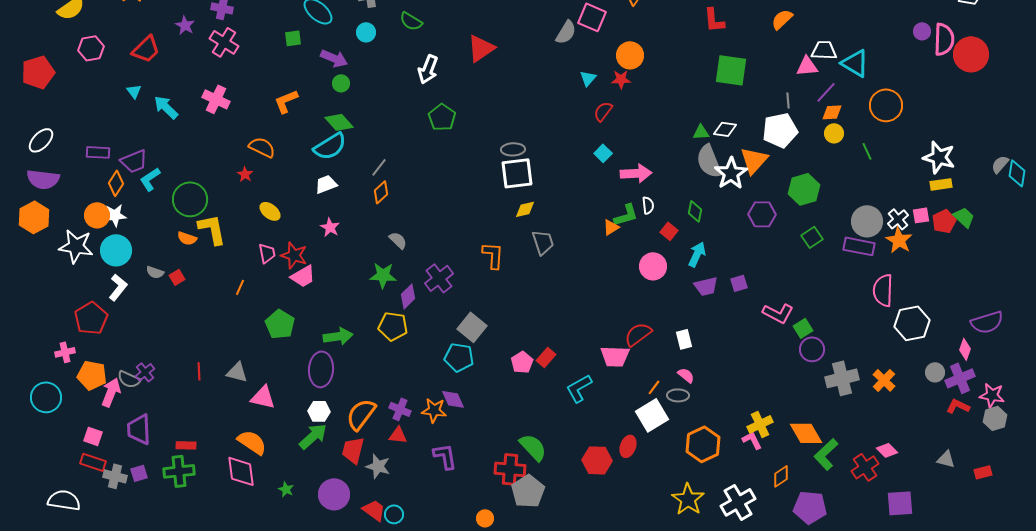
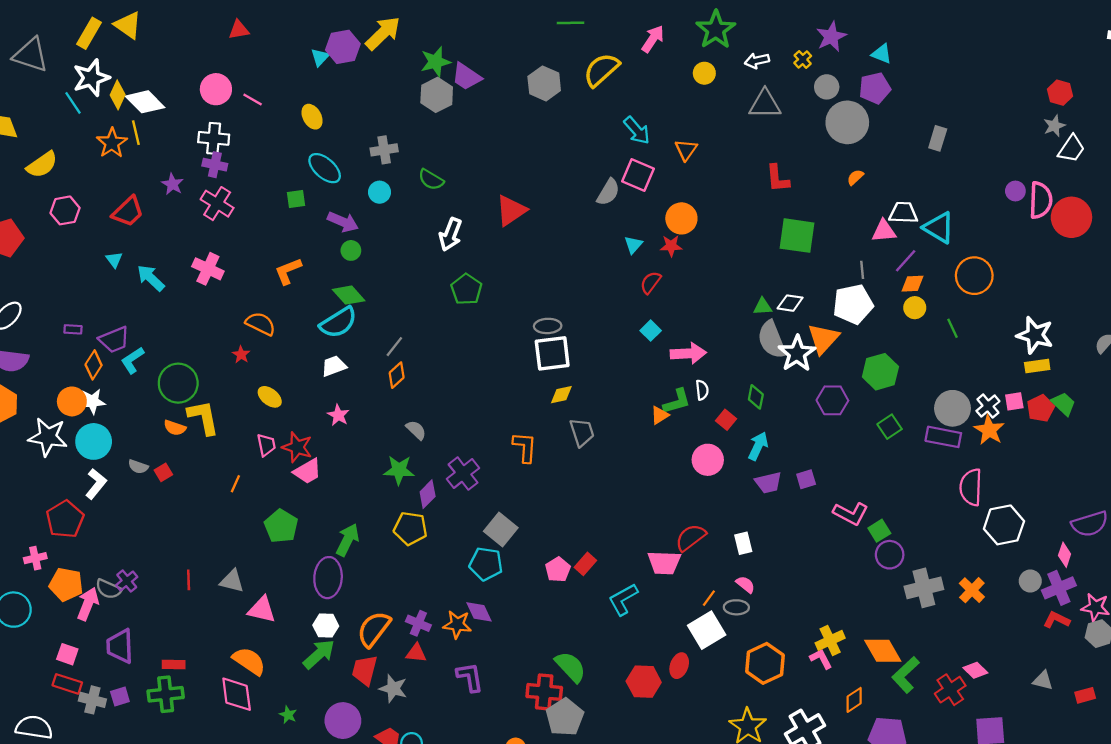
orange semicircle: (782, 19) -> (855, 177), size x0.7
purple rectangle: (98, 152) -> (73, 329), size x0.7
green arrow: (338, 336) -> (347, 540), turned -56

